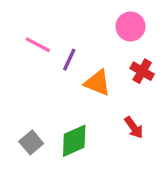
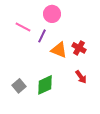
pink circle: (131, 26) -> (52, 14), moved
red cross: (142, 71) -> (79, 48), moved

